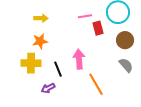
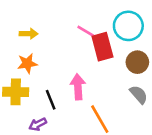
pink line: (85, 16) -> (86, 31), turned 40
red rectangle: (98, 28) -> (102, 47), size x1.5

